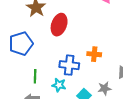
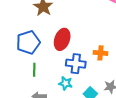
red ellipse: (59, 25) -> (62, 39), moved
green line: (35, 76) -> (34, 70), moved

